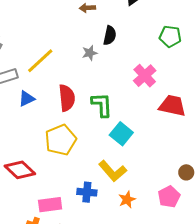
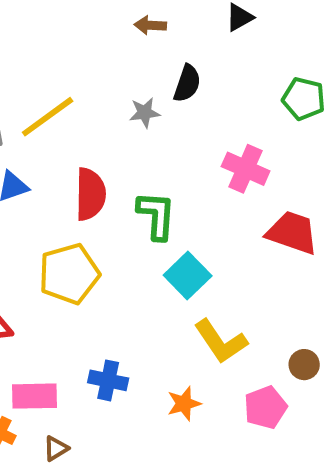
pink cross: (145, 76) -> (246, 169), turned -30
yellow L-shape: (113, 171) -> (221, 341), moved

